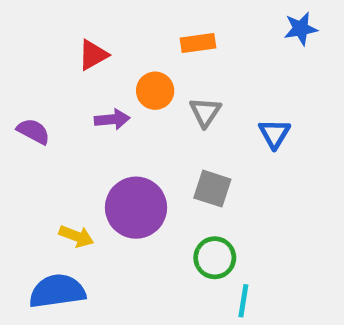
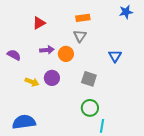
orange circle: (155, 91) -> (66, 54), moved
gray triangle: (205, 112) -> (80, 36), moved
purple circle: (136, 208) -> (52, 78), moved, size x0.6
yellow arrow: (76, 236) -> (32, 82), moved

